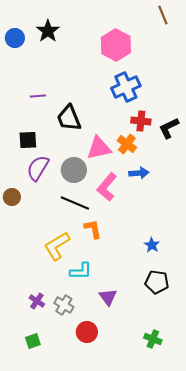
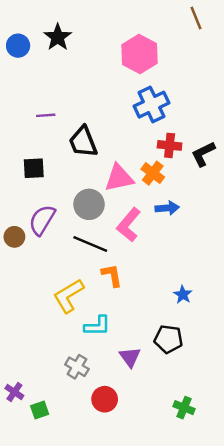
purple semicircle: (38, 168) -> (42, 220), moved
black pentagon: (157, 282) -> (168, 339), moved
purple cross: (37, 301) -> (14, 392), moved

